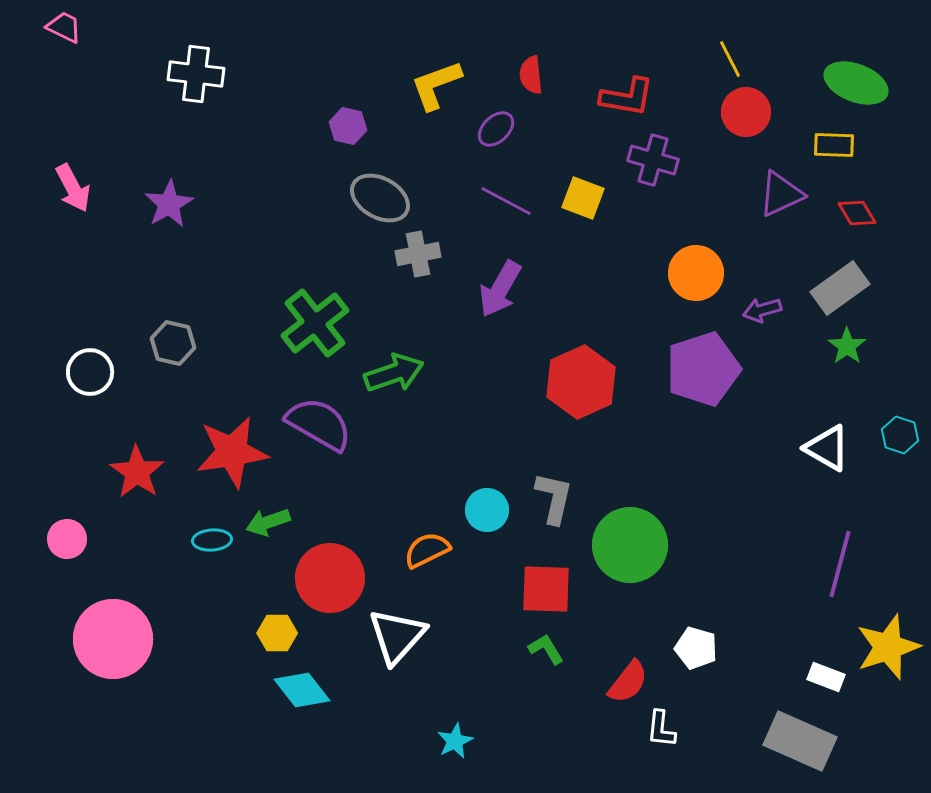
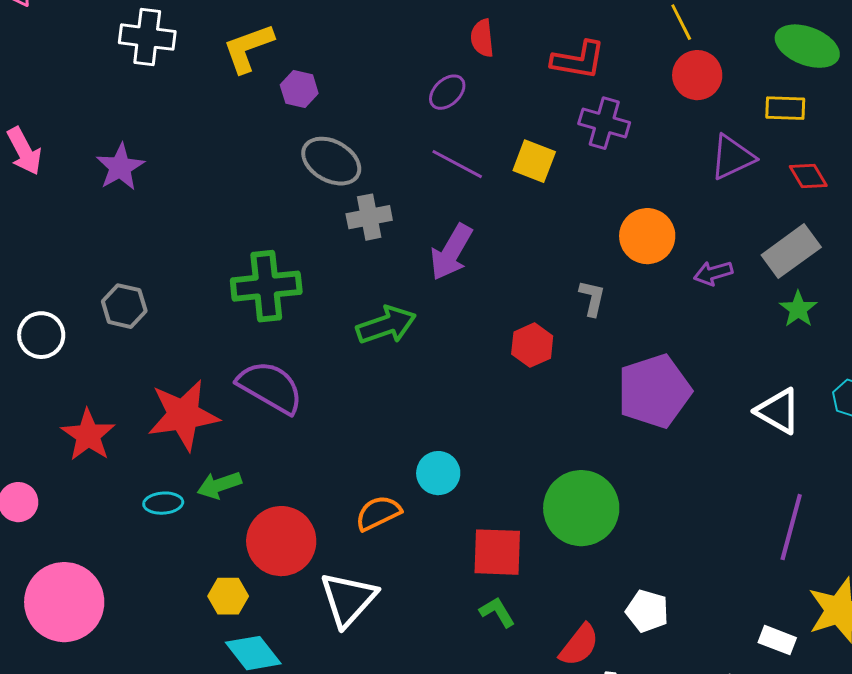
yellow L-shape: (436, 85) -> (248, 48), moved
green cross: (315, 323) -> (266, 286), turned 32
purple pentagon: (703, 369) -> (654, 391), moved
green arrow: (394, 373) -> (386, 325), moved
red hexagon: (581, 382) -> (532, 345), size x0.6
gray L-shape: (554, 498) -> (592, 298), moved, size x0.7

